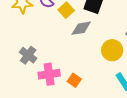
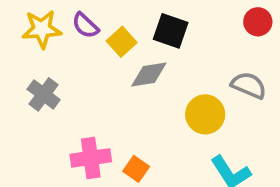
gray cross: (28, 55) -> (44, 94), moved

